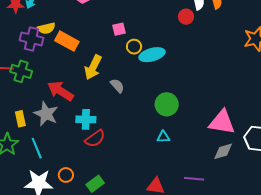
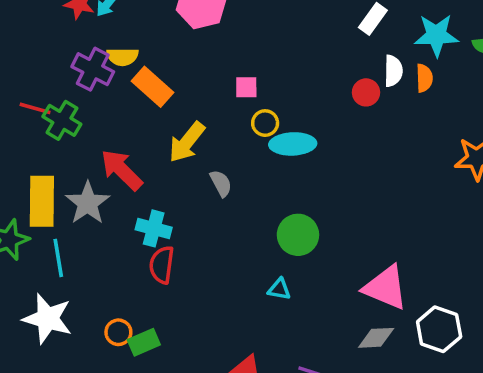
yellow rectangle: (20, 119) -> (42, 201), size x1.8
red semicircle: (95, 139) -> (162, 265), turned 120
orange circle: (66, 175) -> (118, 332), moved

